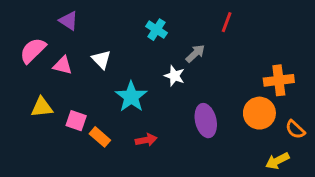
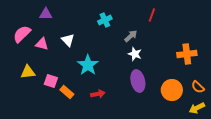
purple triangle: (69, 21) -> (46, 14), turned -32
cyan cross: (157, 30) -> (105, 20), turned 32
white star: (174, 76) -> (135, 54), moved
orange circle: (259, 113) -> (172, 90), moved
yellow arrow: (277, 161) -> (197, 108), moved

